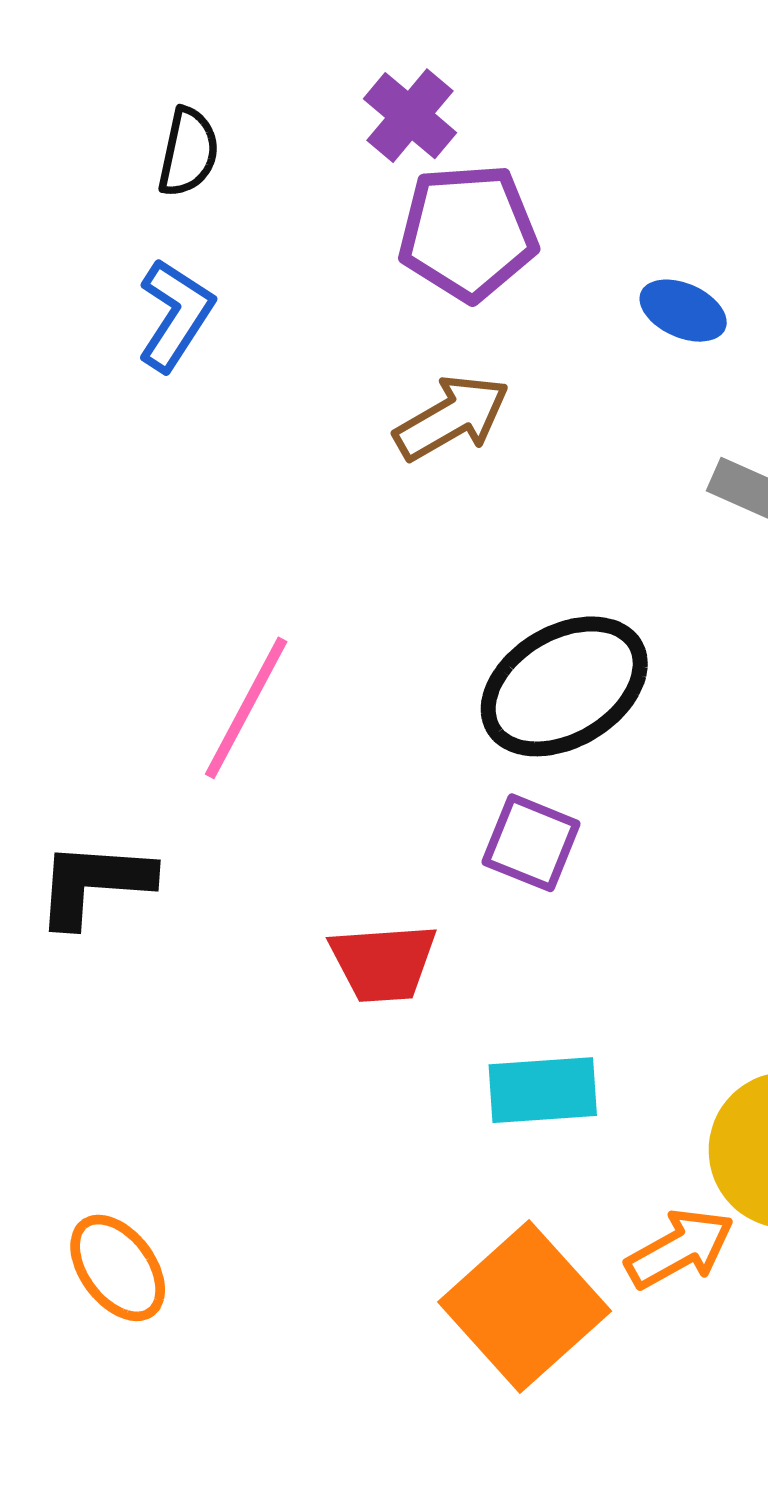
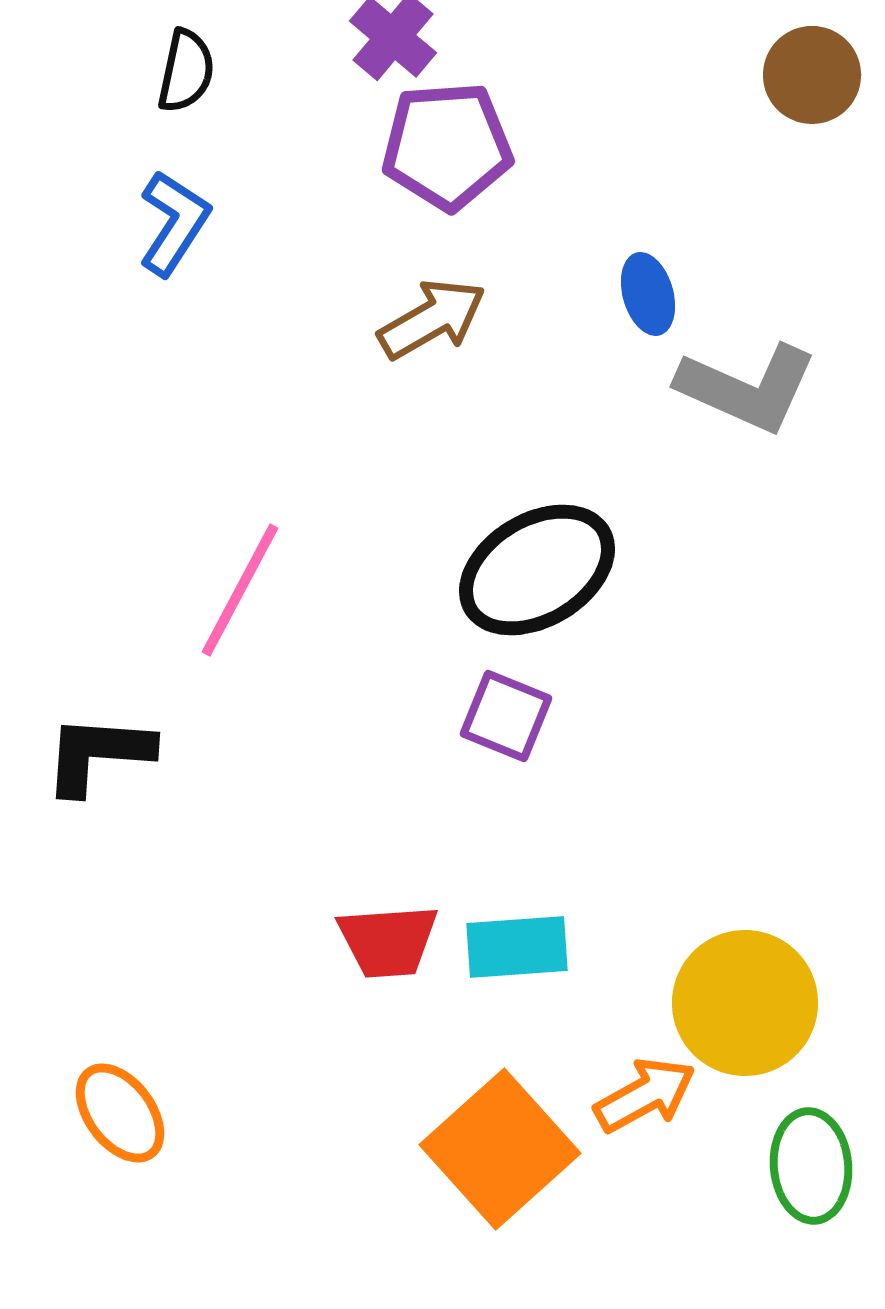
blue ellipse: (683, 311) -> (648, 294), moved, turned 50
red trapezoid: (383, 963) -> (388, 941), moved

